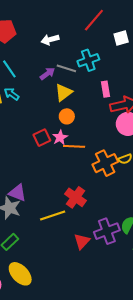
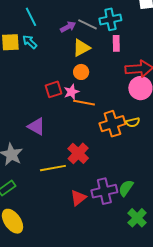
pink rectangle: (106, 89) -> (116, 43), moved
purple triangle: (17, 193) -> (36, 126), moved

